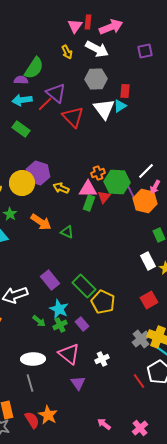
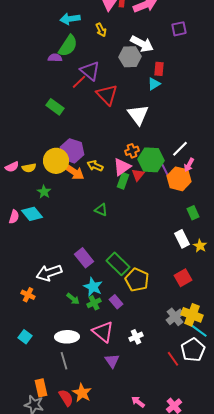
white arrow: (97, 49) -> (142, 44), moved
cyan arrow: (22, 100) -> (70, 19), moved
white triangle: (104, 109) -> (138, 115), moved
pink triangle: (88, 189) -> (122, 167), turned -36
orange arrow: (41, 222) -> (74, 172), moved

